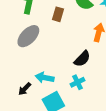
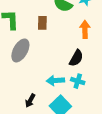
cyan arrow: (45, 78) -> (55, 80), moved
cyan cross: (78, 82) -> (78, 81), turned -32

